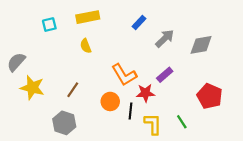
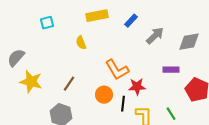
yellow rectangle: (88, 17) -> (97, 16), moved
purple rectangle: (165, 75) -> (171, 70), moved, turned 42

